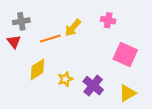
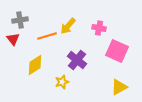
pink cross: (108, 20) -> (99, 28), moved
yellow star: (65, 79) -> (62, 82), moved
purple cross: (93, 86) -> (77, 60), moved

